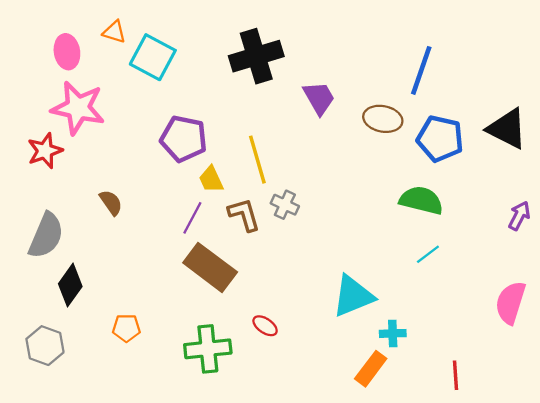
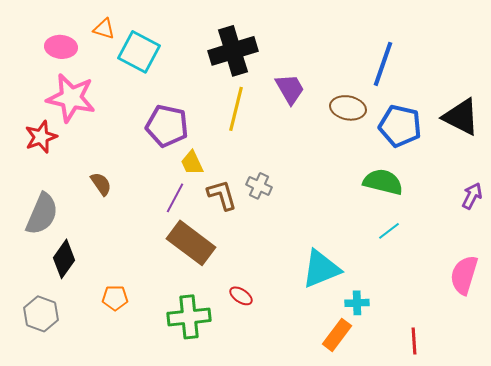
pink ellipse: (67, 52) -> (61, 47), turned -76
yellow line: (257, 160) -> (236, 109), moved, turned 30

